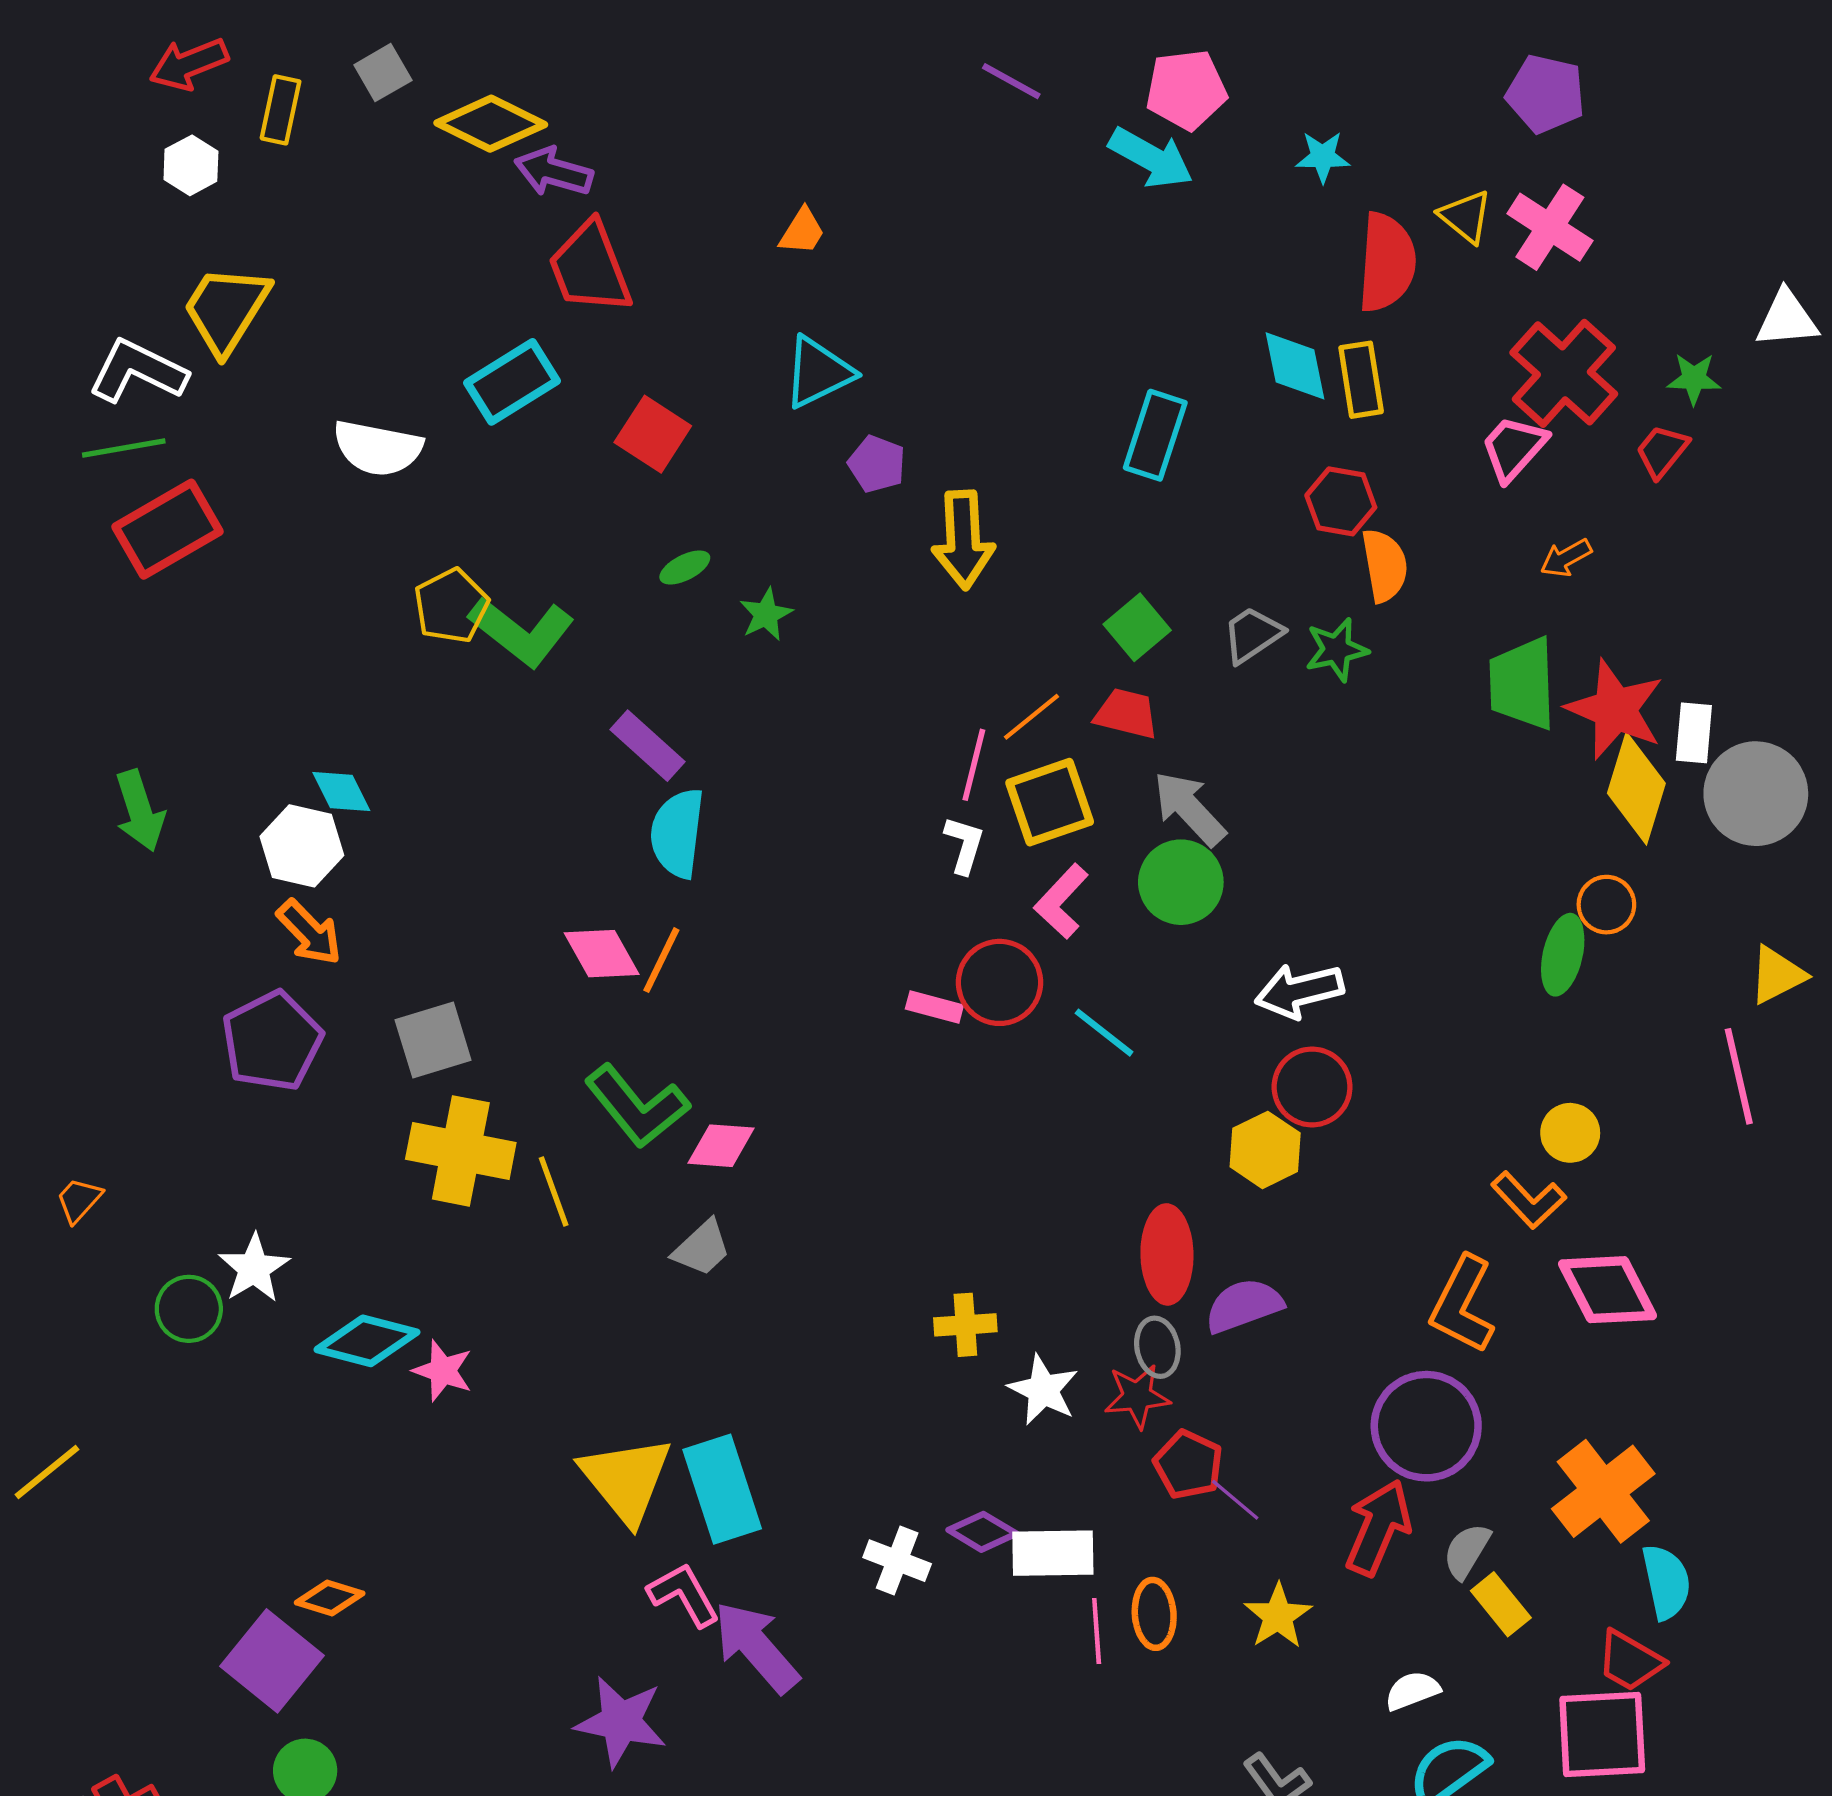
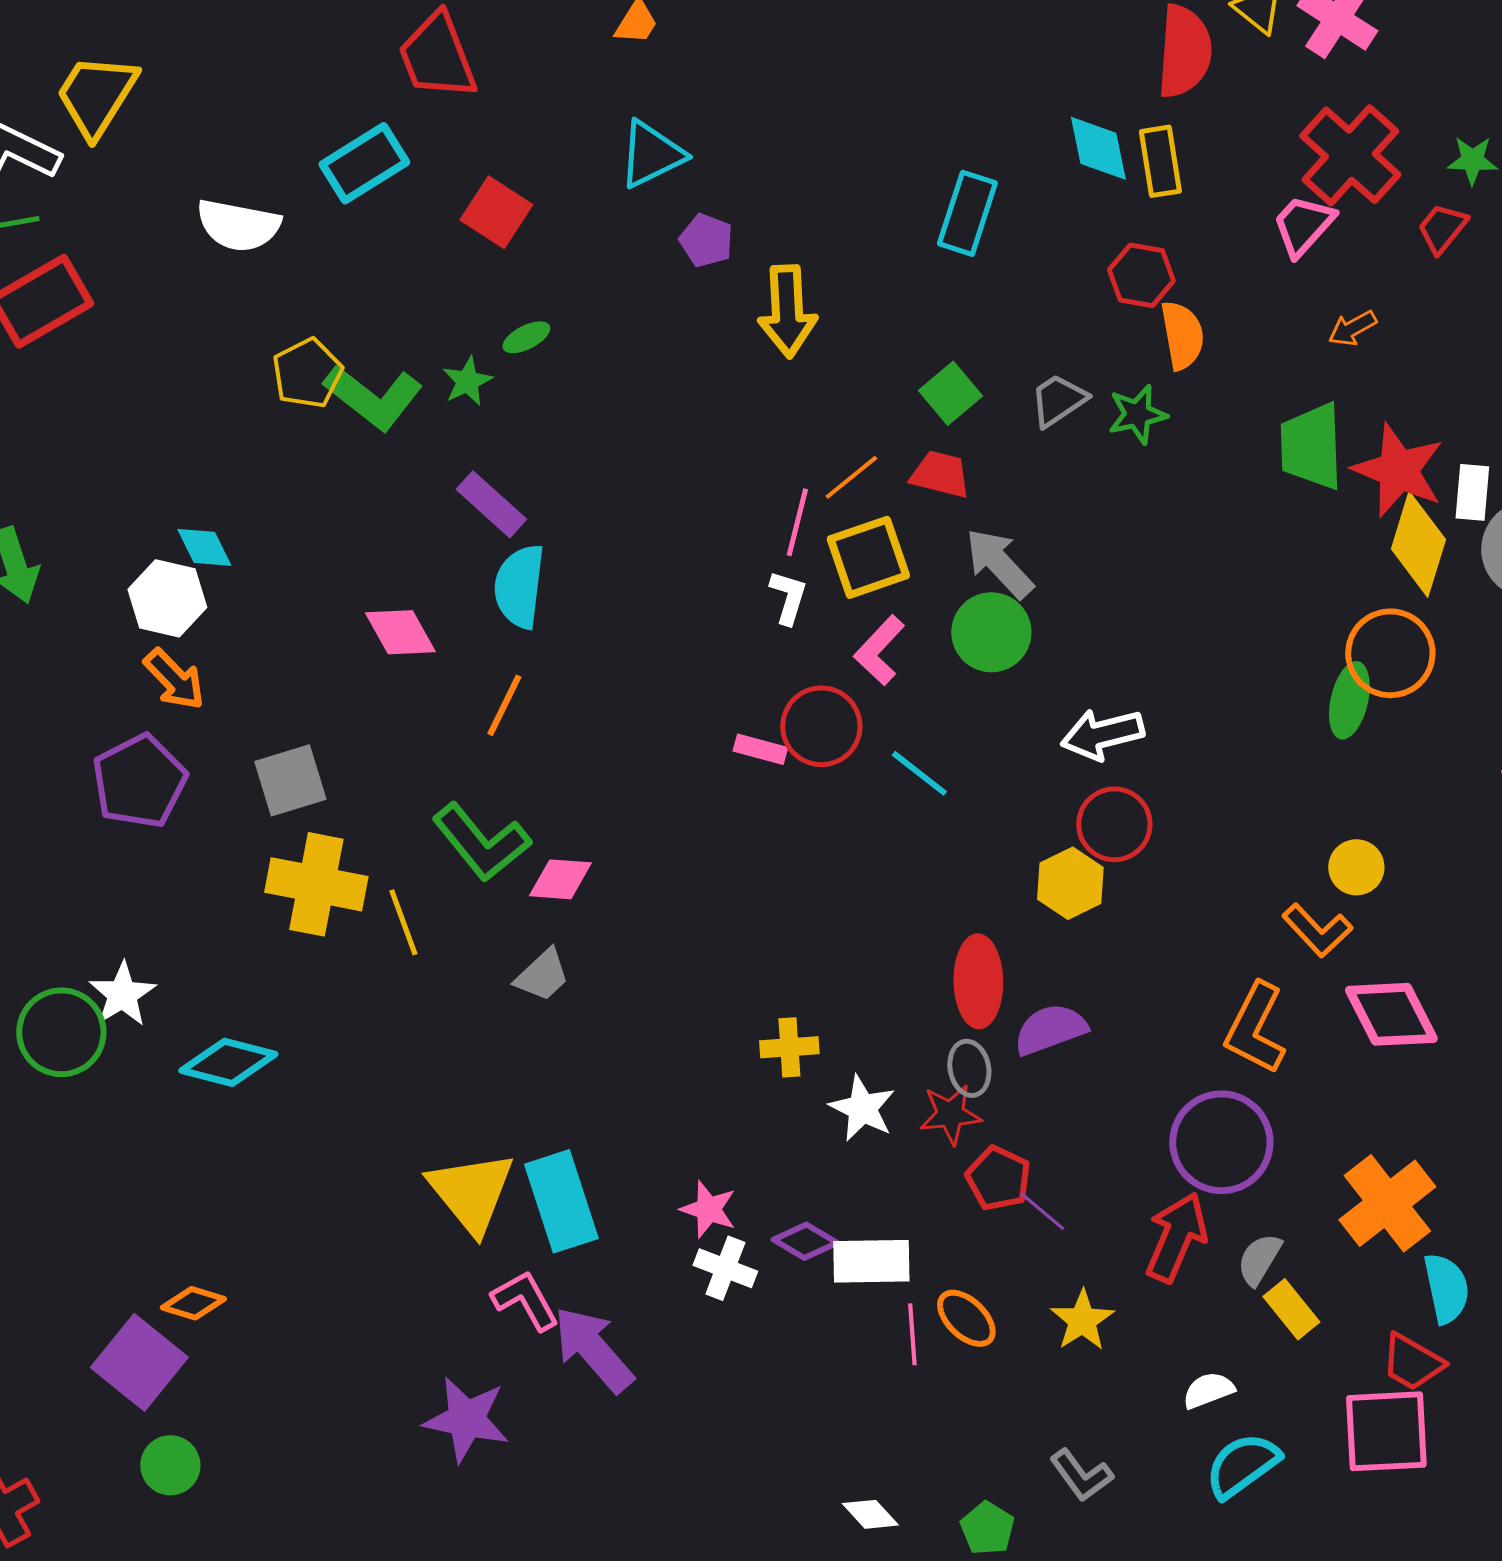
green star: (766, 614) -> (467, 381), moved
orange circle: (1606, 905) -> (1390, 653), size x1.6
pink diamond: (602, 954) -> (400, 632), moved
green circle: (189, 1309) -> (61, 1032), size x1.4
pink star: (443, 1371) -> (708, 1209), moved
orange ellipse: (1154, 1614) -> (966, 1318), turned -42

